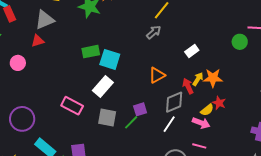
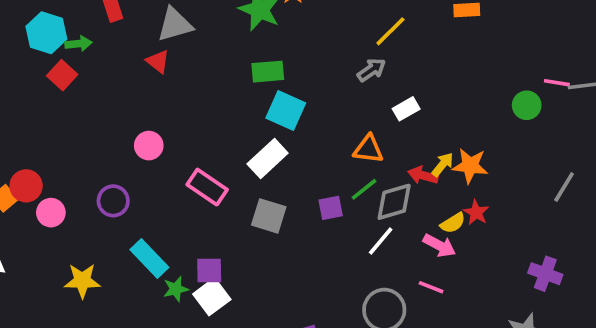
red triangle: (38, 41) -> (158, 62), turned 48
white rectangle: (192, 51) -> (406, 109), moved
green rectangle: (91, 52) -> (268, 72), moved
pink circle: (18, 63) -> (149, 146), moved
orange triangle: (157, 75) -> (368, 149), turned 30
red arrow: (188, 86) -> (423, 175), turned -56
purple circle: (22, 119) -> (113, 201), size x0.7
green line: (131, 122) -> (364, 189), moved

